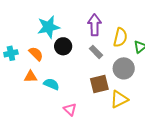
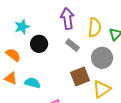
cyan star: (48, 27) -> (22, 27), size x0.7
orange triangle: (31, 77) -> (11, 78), turned 32

